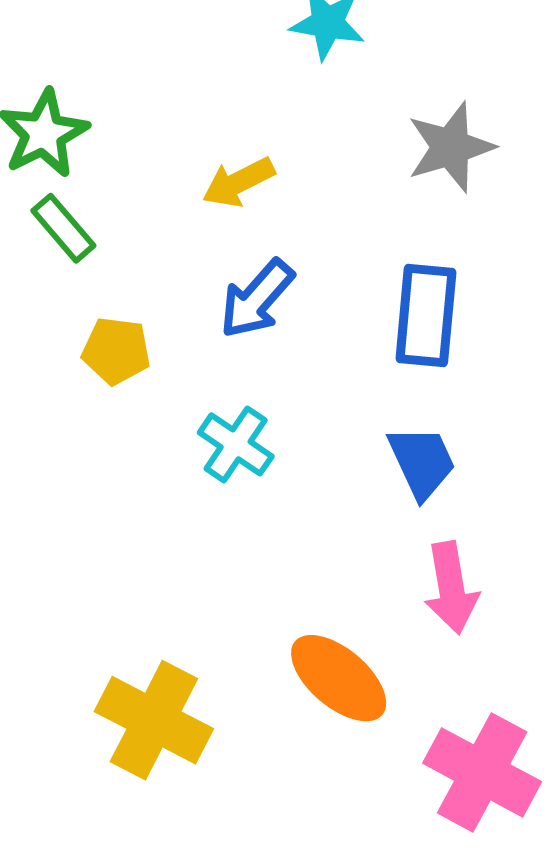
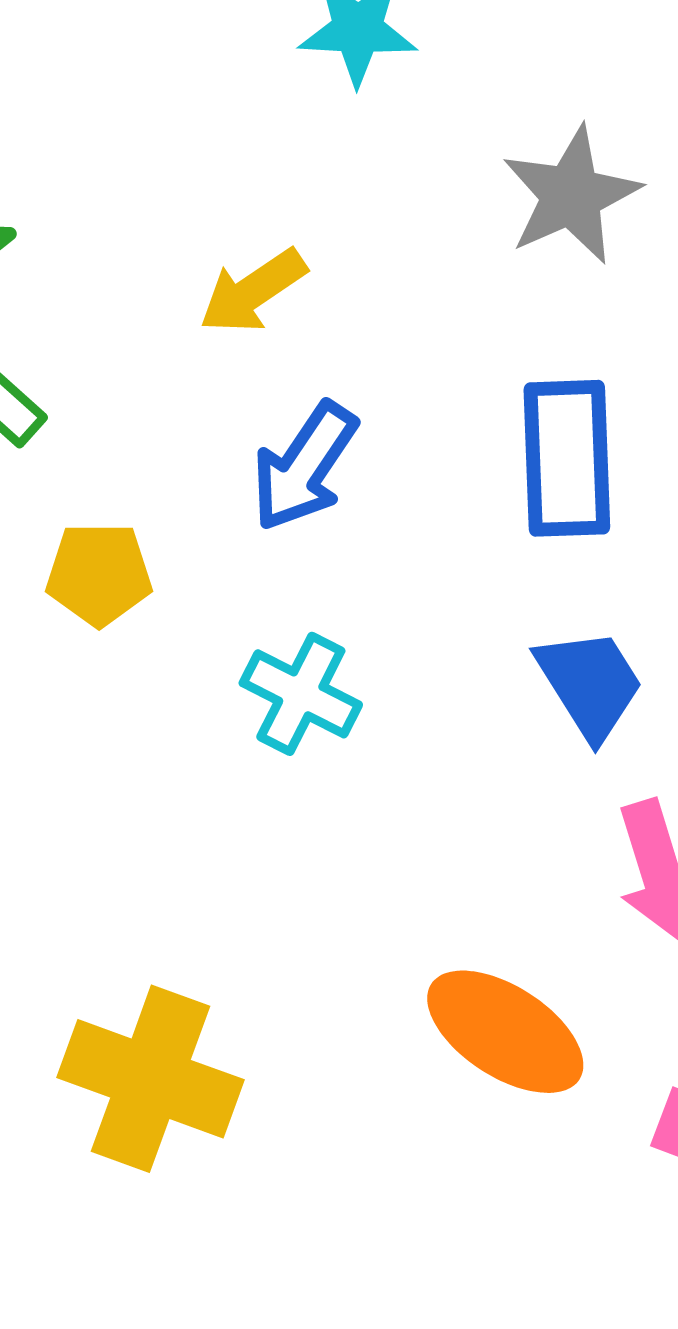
yellow cross: (154, 720) -> (150, 1079), moved

